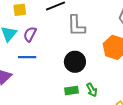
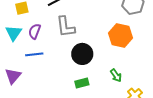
gray L-shape: (76, 26) -> (66, 27), moved
green arrow: (92, 90) -> (116, 75), moved

